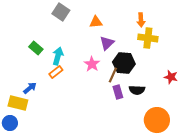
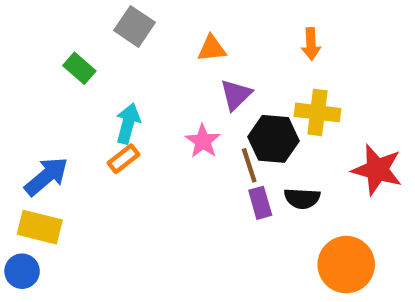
yellow cross: (148, 38) -> (318, 112), moved
green rectangle: (36, 48) -> (79, 68), moved
brown line: (113, 75) -> (249, 165), turned -42
red star: (171, 77) -> (377, 170), size x1.6
blue arrow: (30, 88) -> (46, 176), moved, size x1.5

